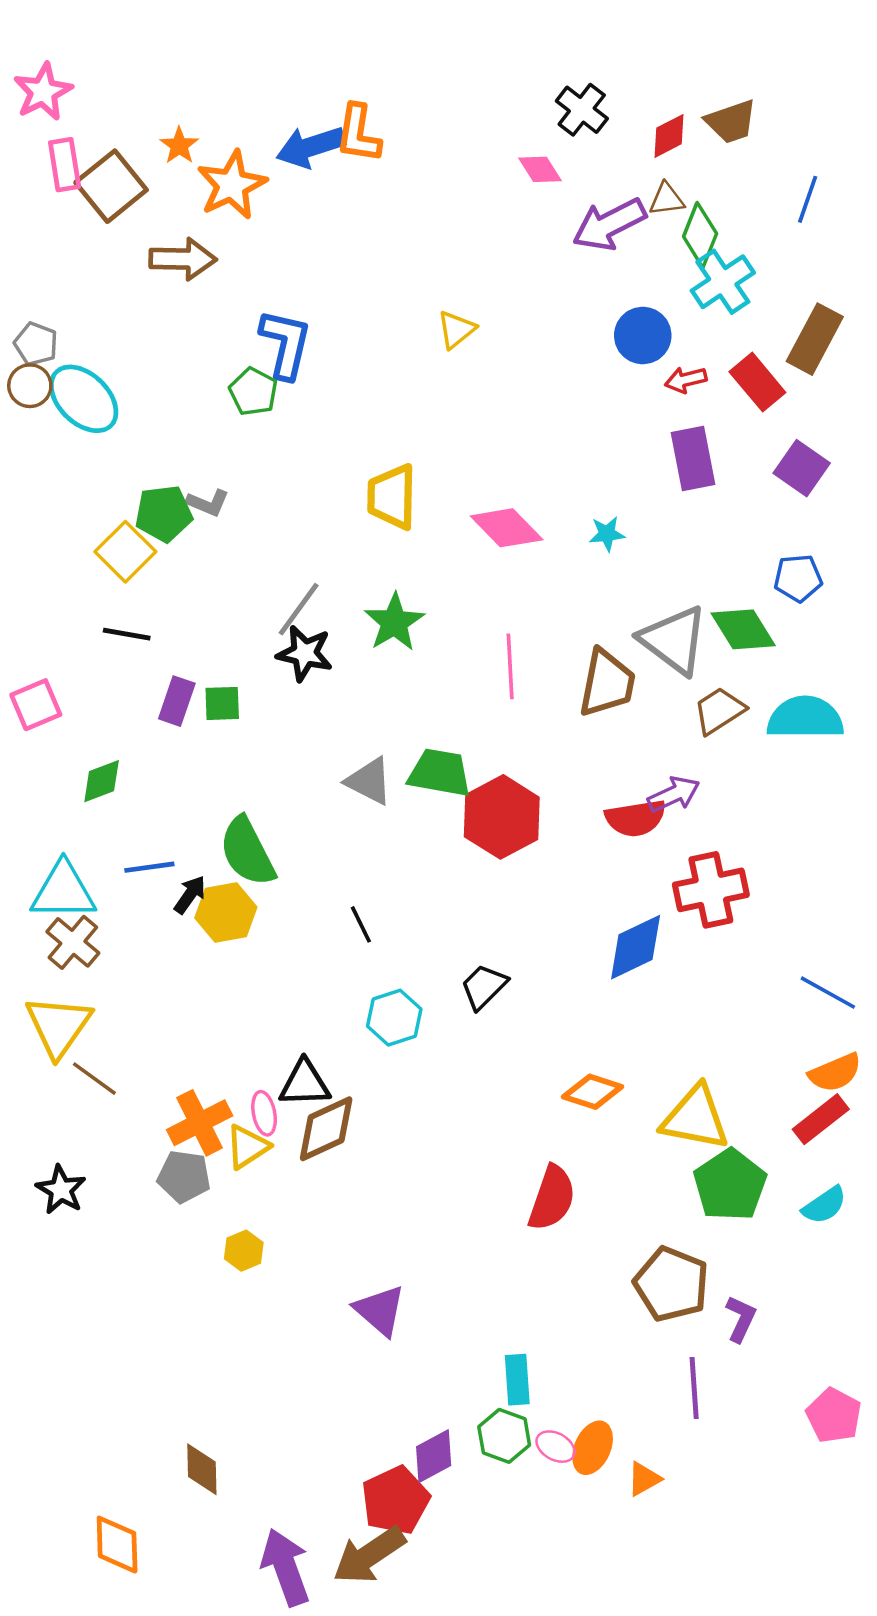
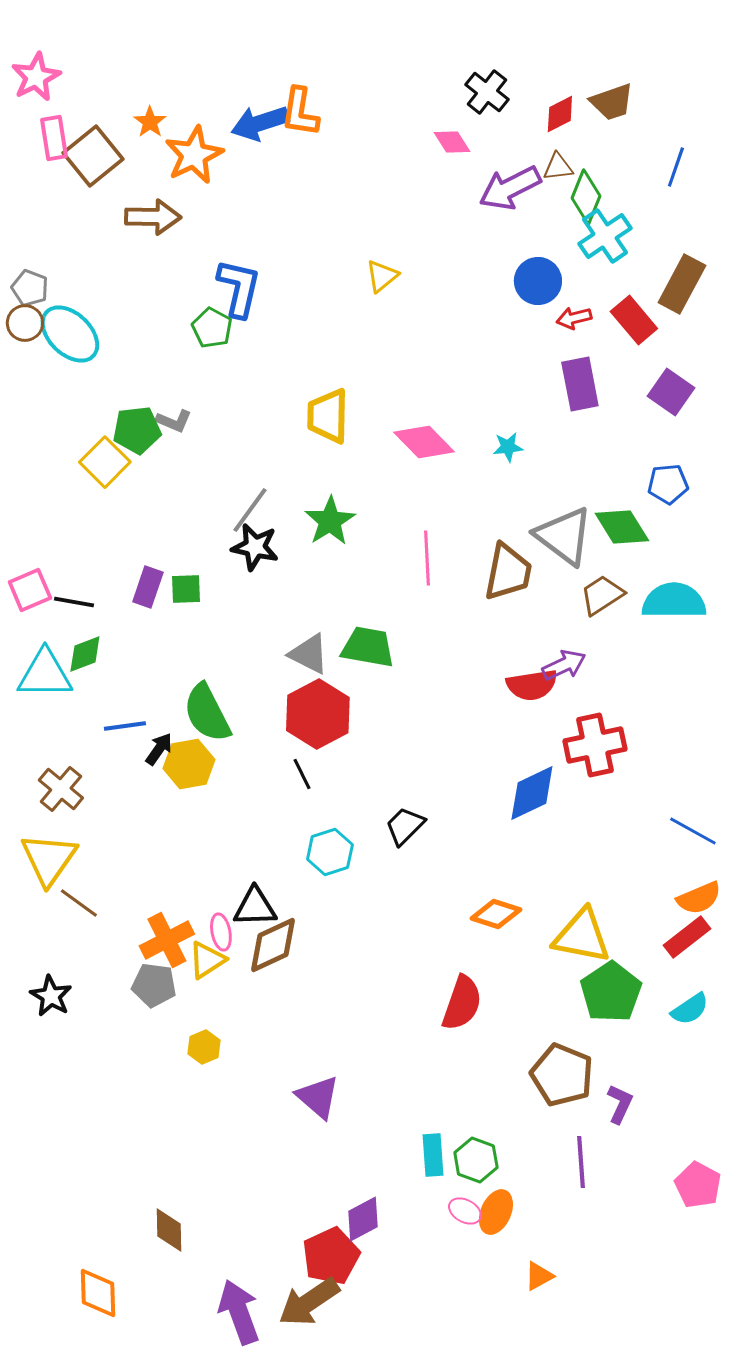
black line: (127, 634) -> (74, 602), moved
red hexagon: (502, 817) -> (318, 714), moved
cyan triangle: (63, 891) -> (45, 674), moved
green hexagon: (504, 1436) -> (476, 1160), moved
orange triangle: (644, 1479) -> (539, 1276), moved

